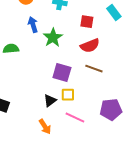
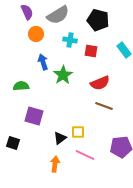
red square: (87, 22) -> (91, 51), moved
purple square: (62, 73) -> (34, 116), moved
orange arrow: (45, 127) -> (55, 164), turned -140

